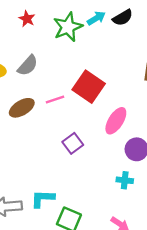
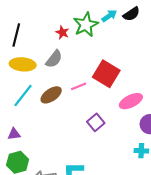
red star: (27, 19) -> (62, 32), moved
pink ellipse: (116, 121) -> (131, 101), turned 35

